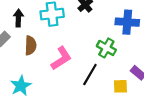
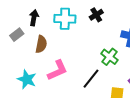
pink L-shape: (61, 58) -> (57, 70), moved
cyan star: (21, 86) -> (27, 79), turned -30

